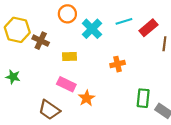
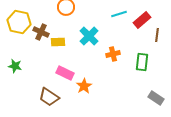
cyan cross: (92, 29) -> (89, 36), moved
yellow rectangle: (70, 57) -> (58, 42), moved
green rectangle: (143, 98) -> (142, 62), moved

